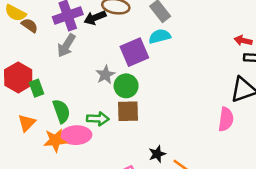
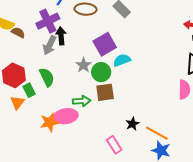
black arrow: (95, 18) -> (61, 36), moved, turned 114
cyan semicircle: (160, 36) -> (122, 60), moved
green rectangle: (36, 88) -> (29, 90), moved
green semicircle: (61, 111) -> (47, 77), moved
orange triangle: (27, 123) -> (17, 103), moved

